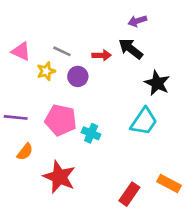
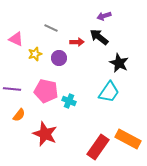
gray line: (62, 51) -> (51, 28), moved
orange rectangle: (169, 184) -> (128, 139), size x1.4
red rectangle: (129, 194) -> (98, 147), size x1.4

